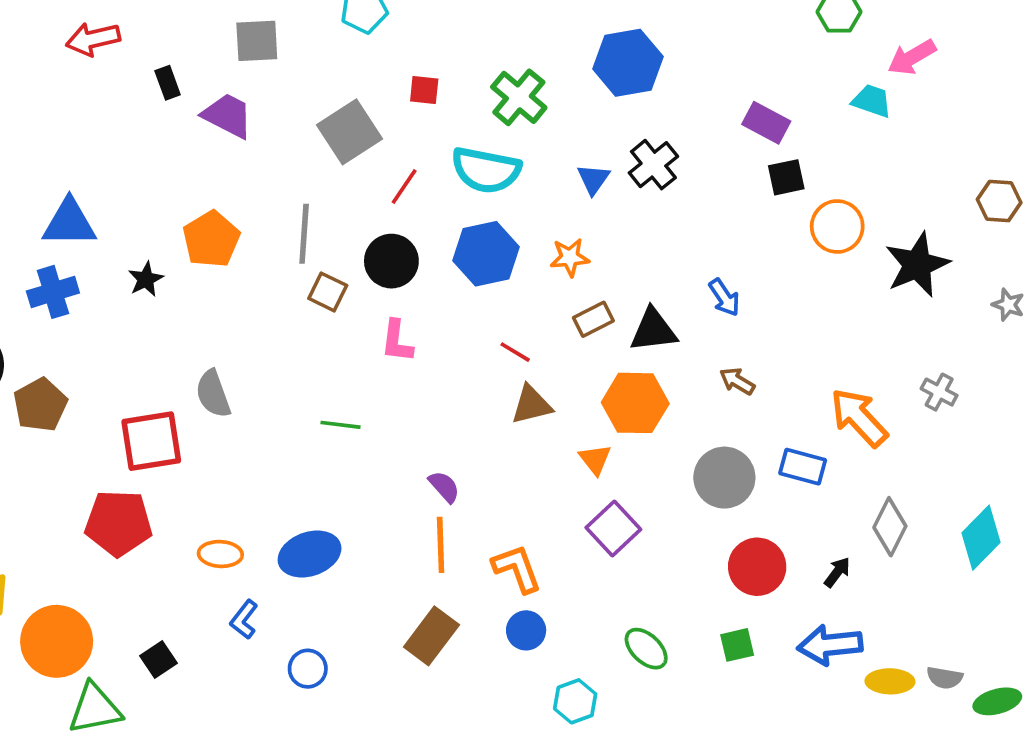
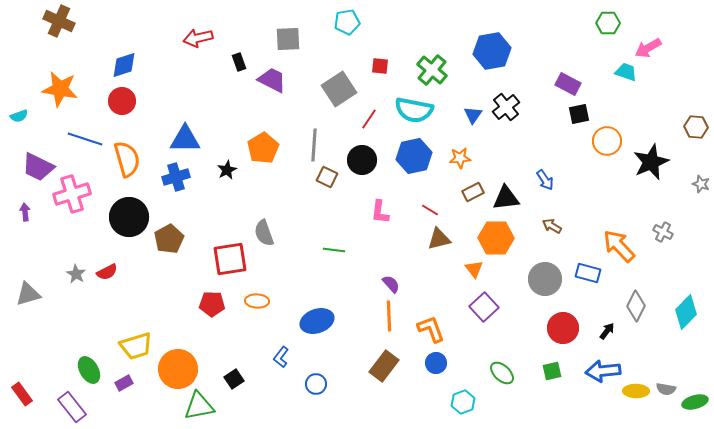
pink L-shape: (397, 341) -> (380, 212), moved
red pentagon: (118, 523) -> (212, 304), size x0.7
orange ellipse: (220, 554) -> (257, 301), moved

